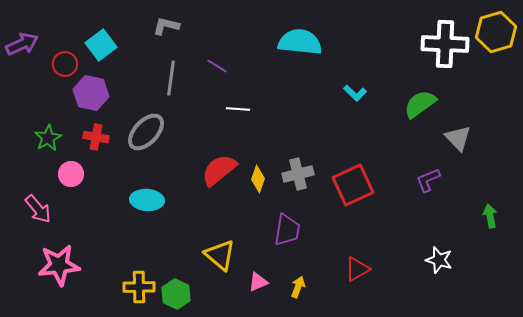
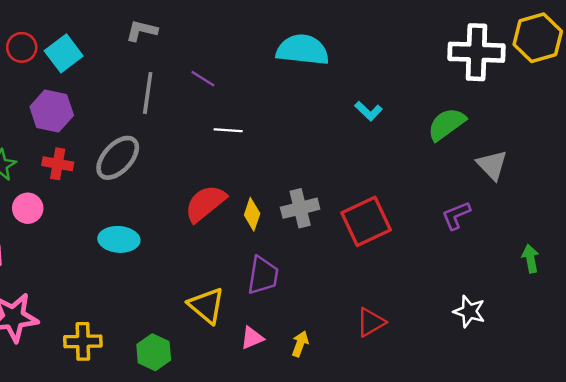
red circle: (65, 64) -> (22, 47), moved
purple trapezoid: (287, 230) -> (263, 275), moved
yellow cross: (139, 287) -> (83, 341), moved

